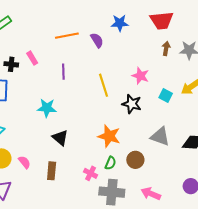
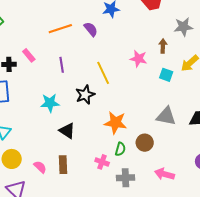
brown arrow: (166, 48) -> (163, 46), moved
black star: (132, 104) -> (85, 95), moved, turned -30
pink semicircle: (24, 162) -> (40, 167), moved
gray cross: (112, 192) -> (126, 178), size x0.7

